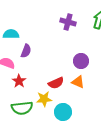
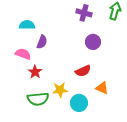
purple circle: (81, 61) -> (93, 42), moved
orange triangle: (78, 82) -> (102, 88), moved
red semicircle: (56, 83) -> (83, 71), moved

